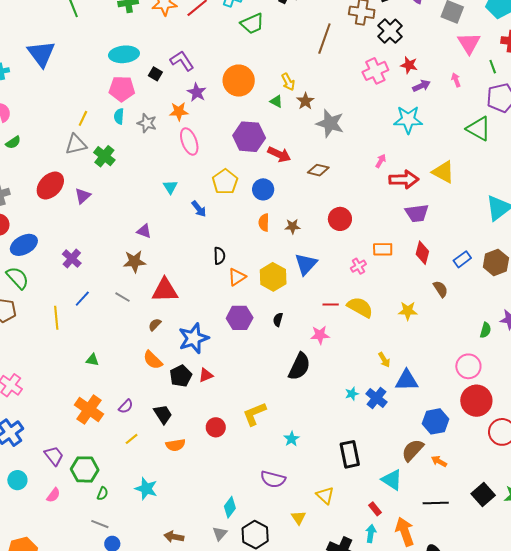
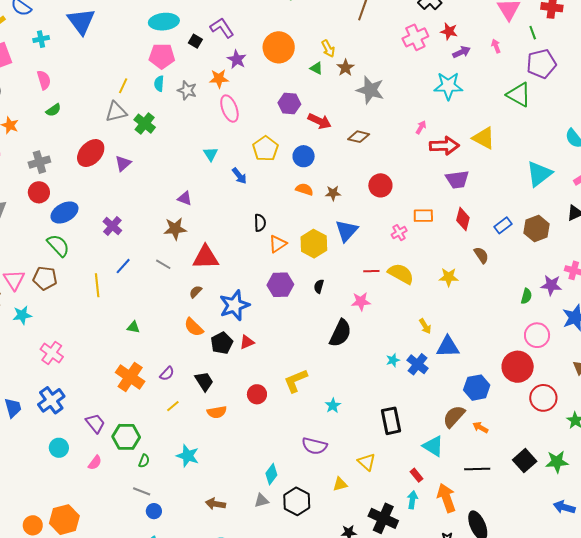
purple hexagon: (249, 137) -> (289, 104), size x0.7
orange semicircle: (264, 223) -> (304, 189), turned 108
pink circle: (468, 366) -> (537, 335), moved
yellow triangle: (298, 518) -> (340, 484), turned 49
gray triangle: (220, 534) -> (261, 500), turned 35

